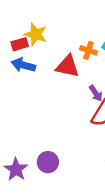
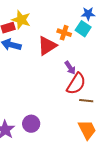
red triangle: (68, 66) -> (47, 46), turned -45

